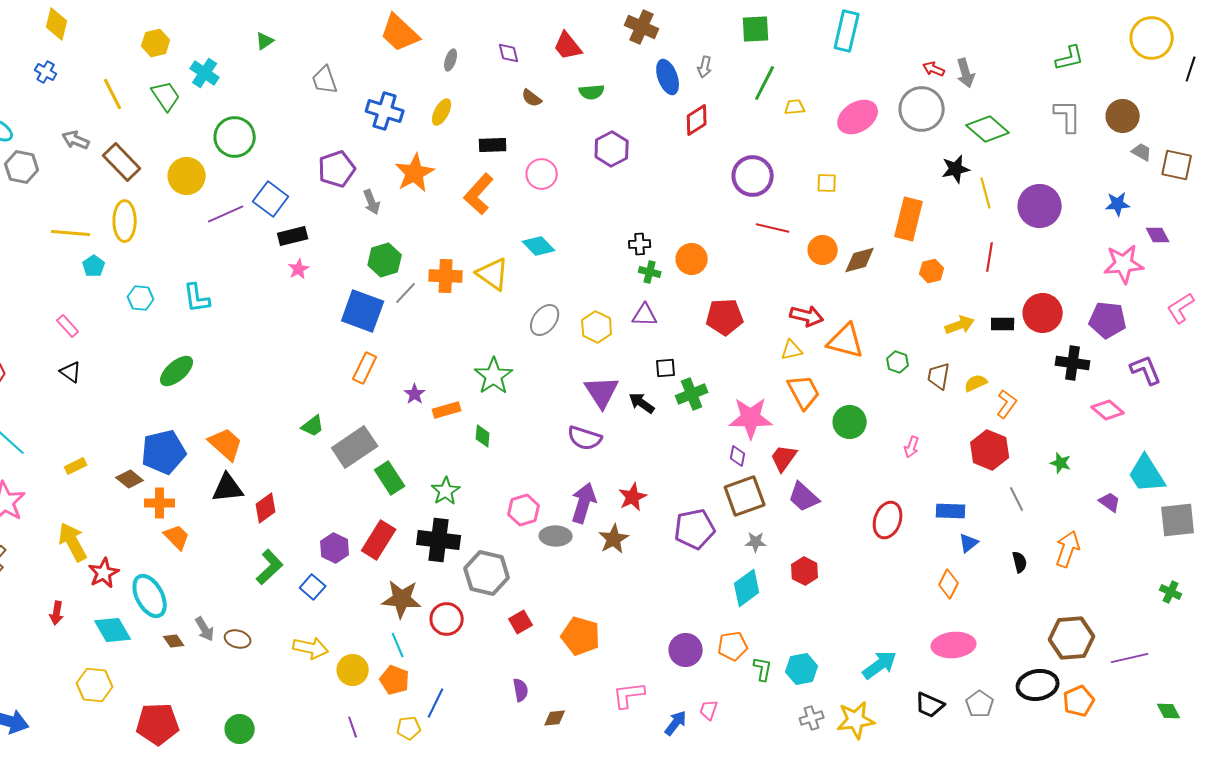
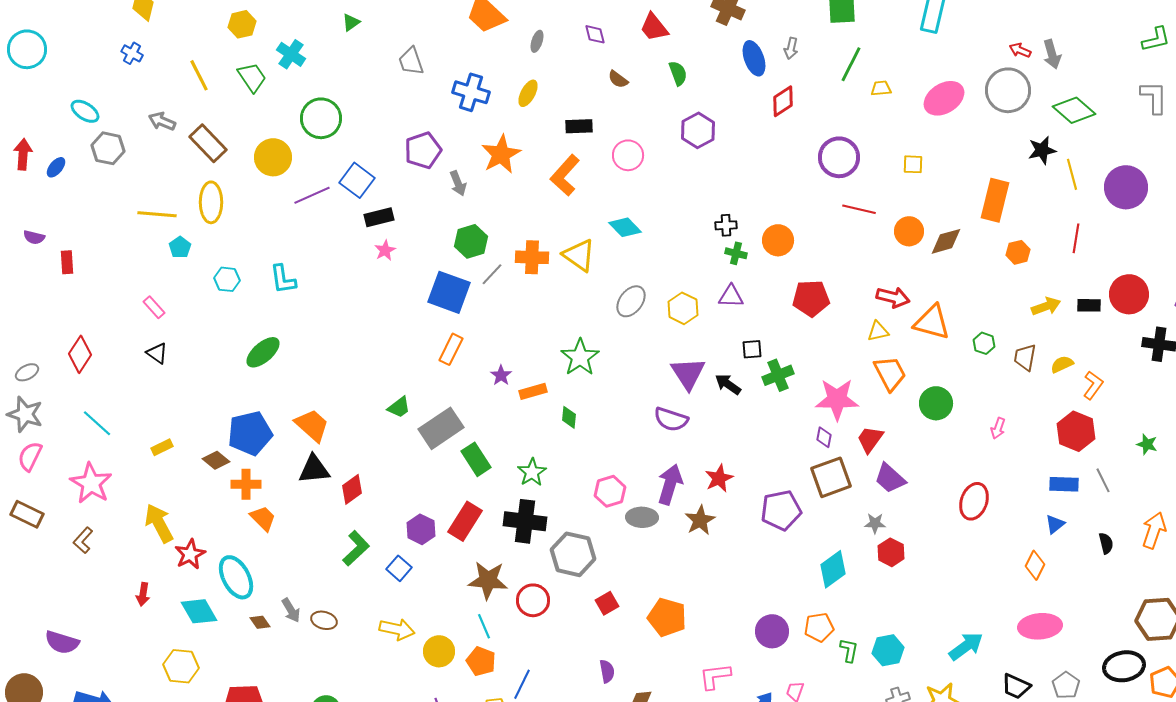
green semicircle: (592, 92) -> (678, 73), turned -105
blue rectangle: (951, 511) -> (1064, 484), moved
gray star: (756, 542) -> (875, 523), moved

